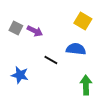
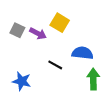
yellow square: (83, 21) -> (60, 23), moved
green arrow: (86, 85) -> (93, 79), moved

